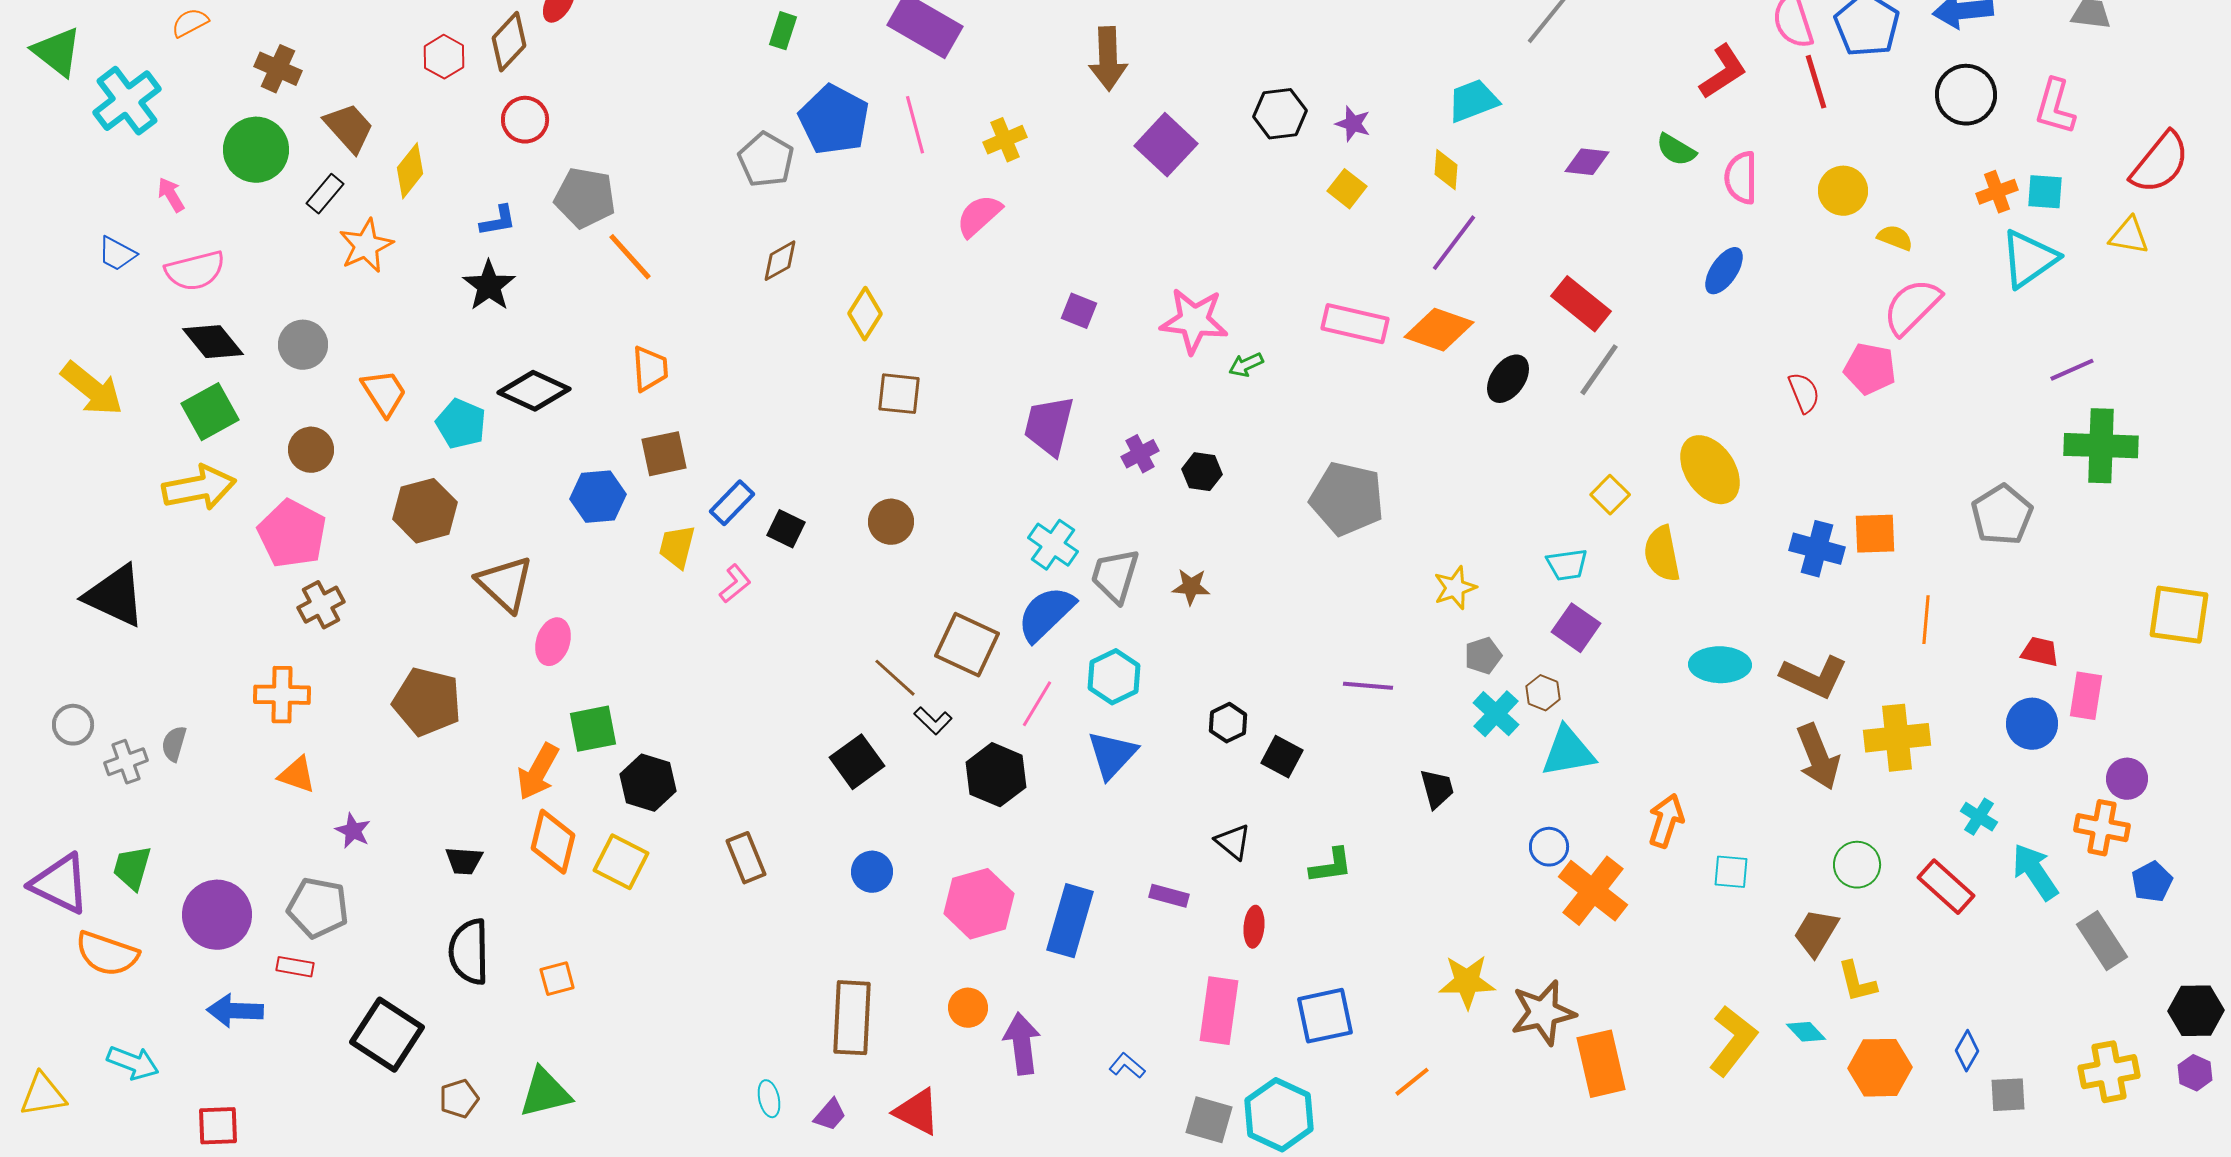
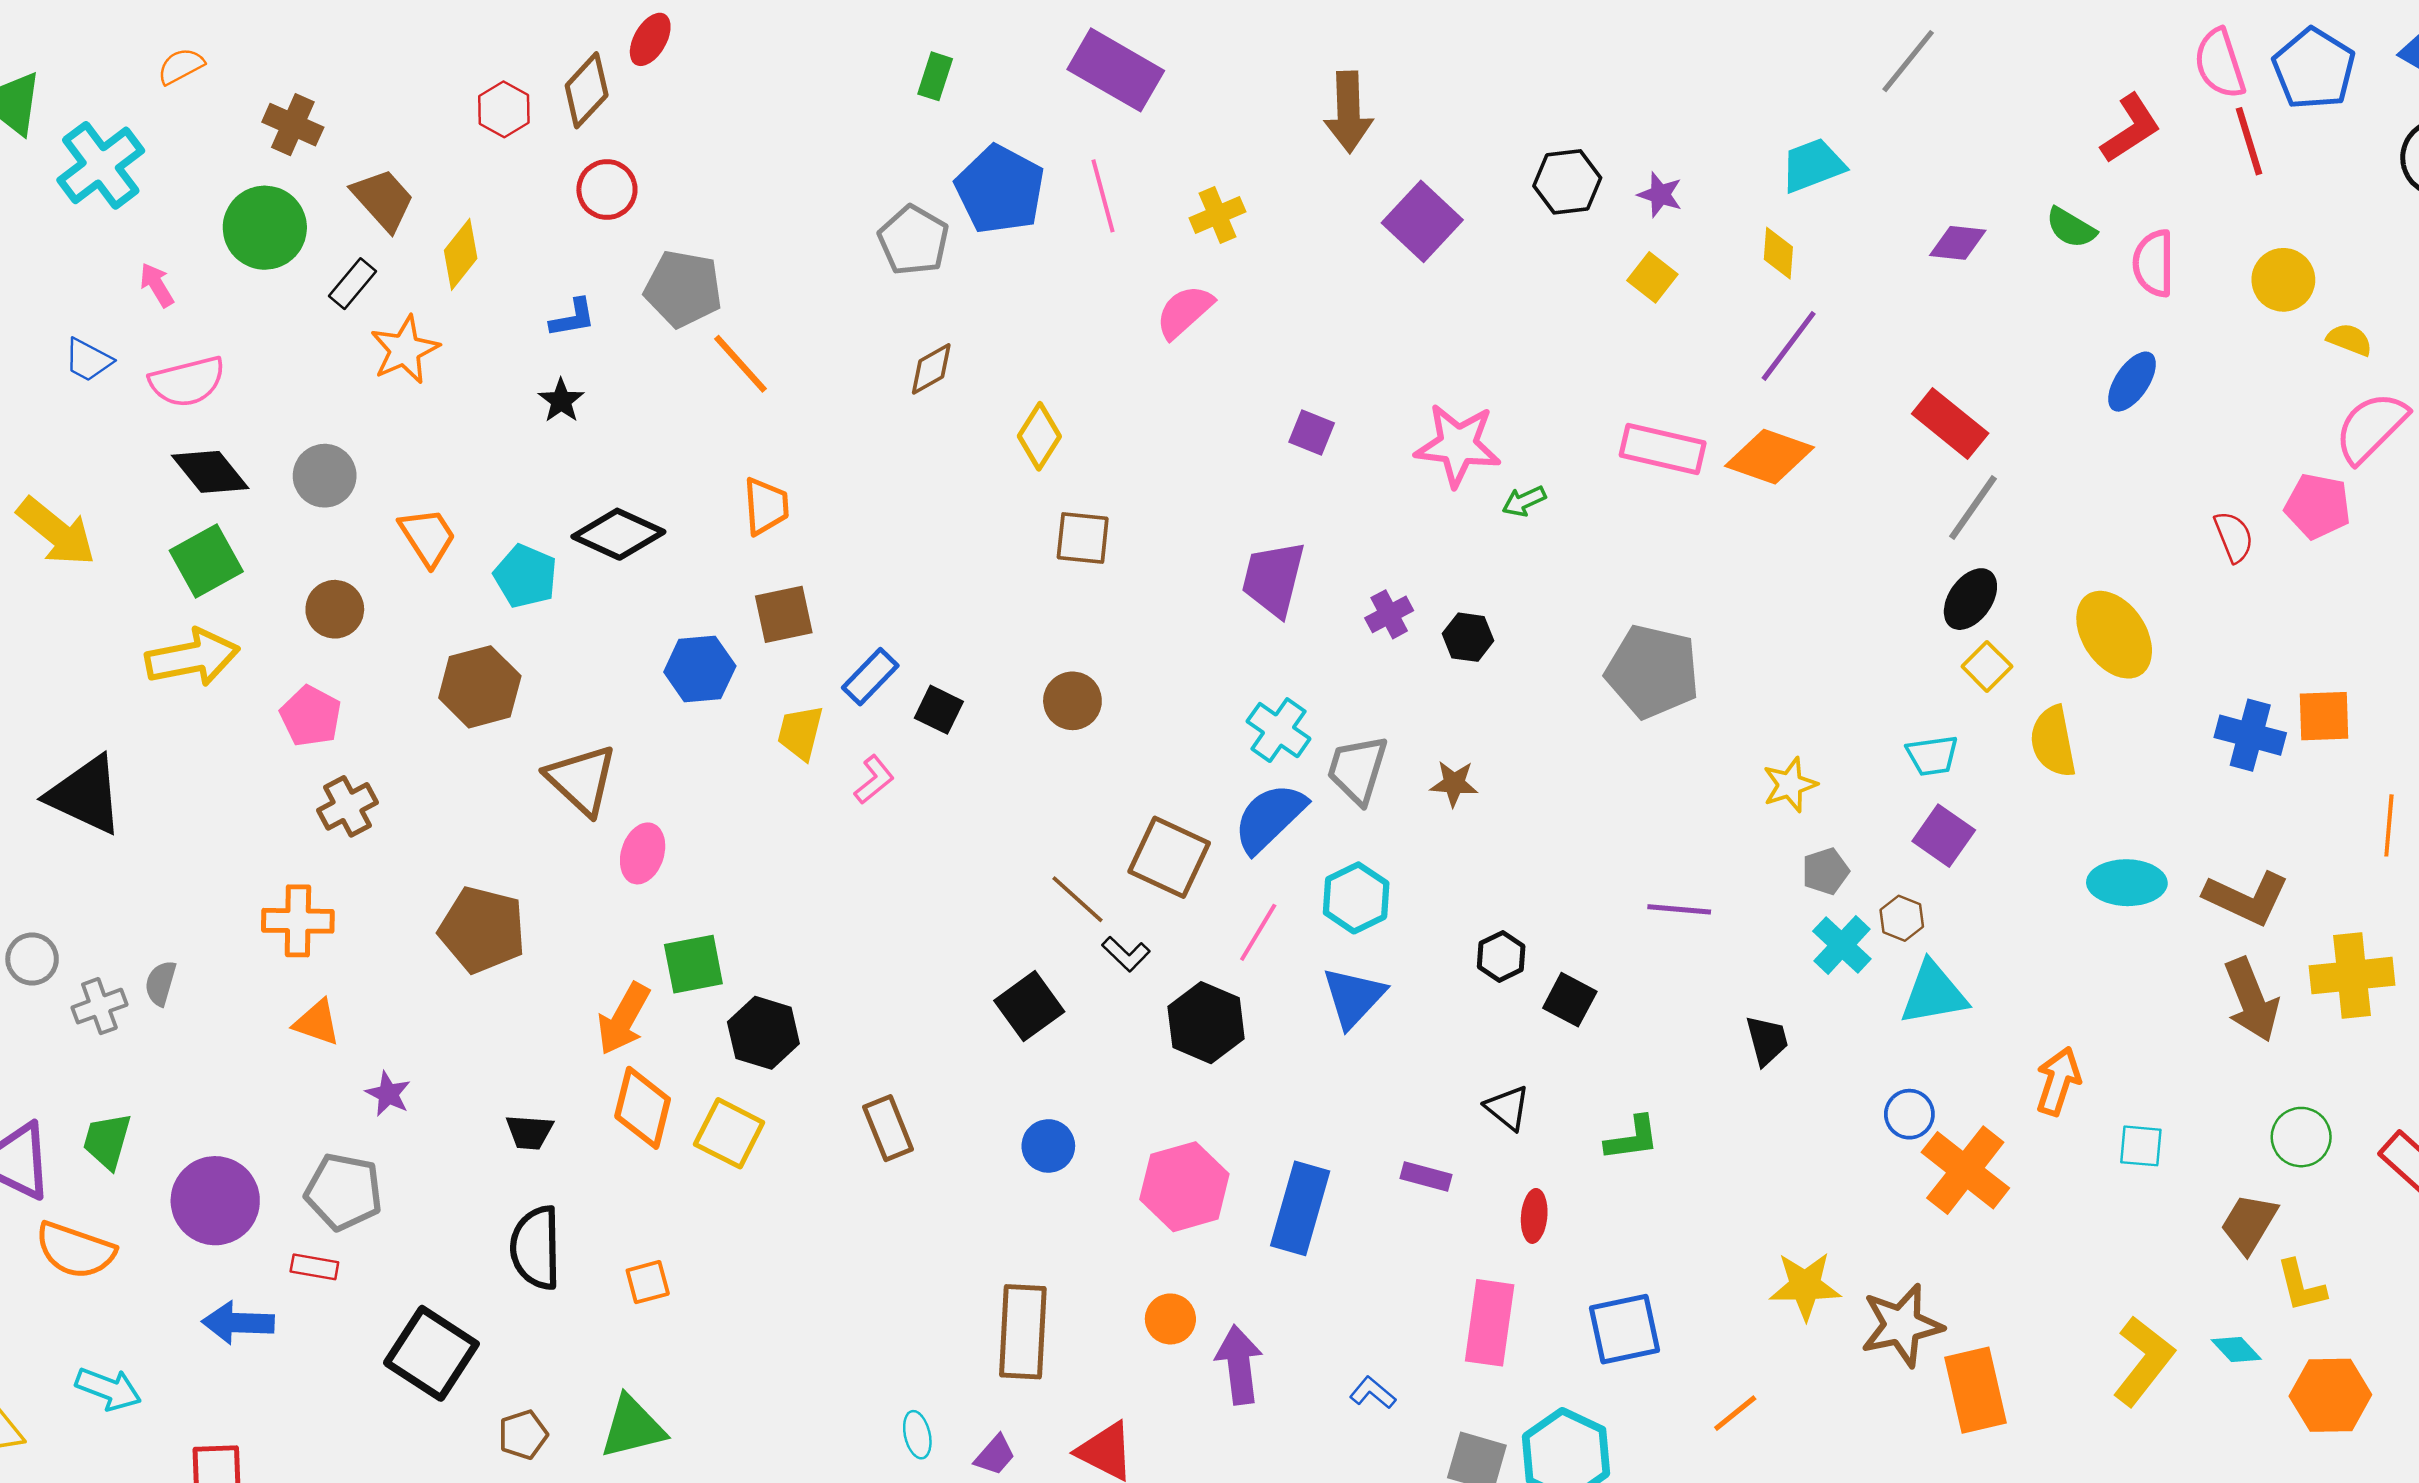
black star: (489, 286) -> (561, 401), size x0.7
black ellipse: (1508, 379) -> (1970, 599), moved
pink pentagon: (292, 534) -> (311, 716), size x0.7

